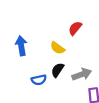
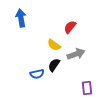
blue arrow: (21, 46) -> (21, 18), moved
gray arrow: (82, 74) -> (76, 54), moved

